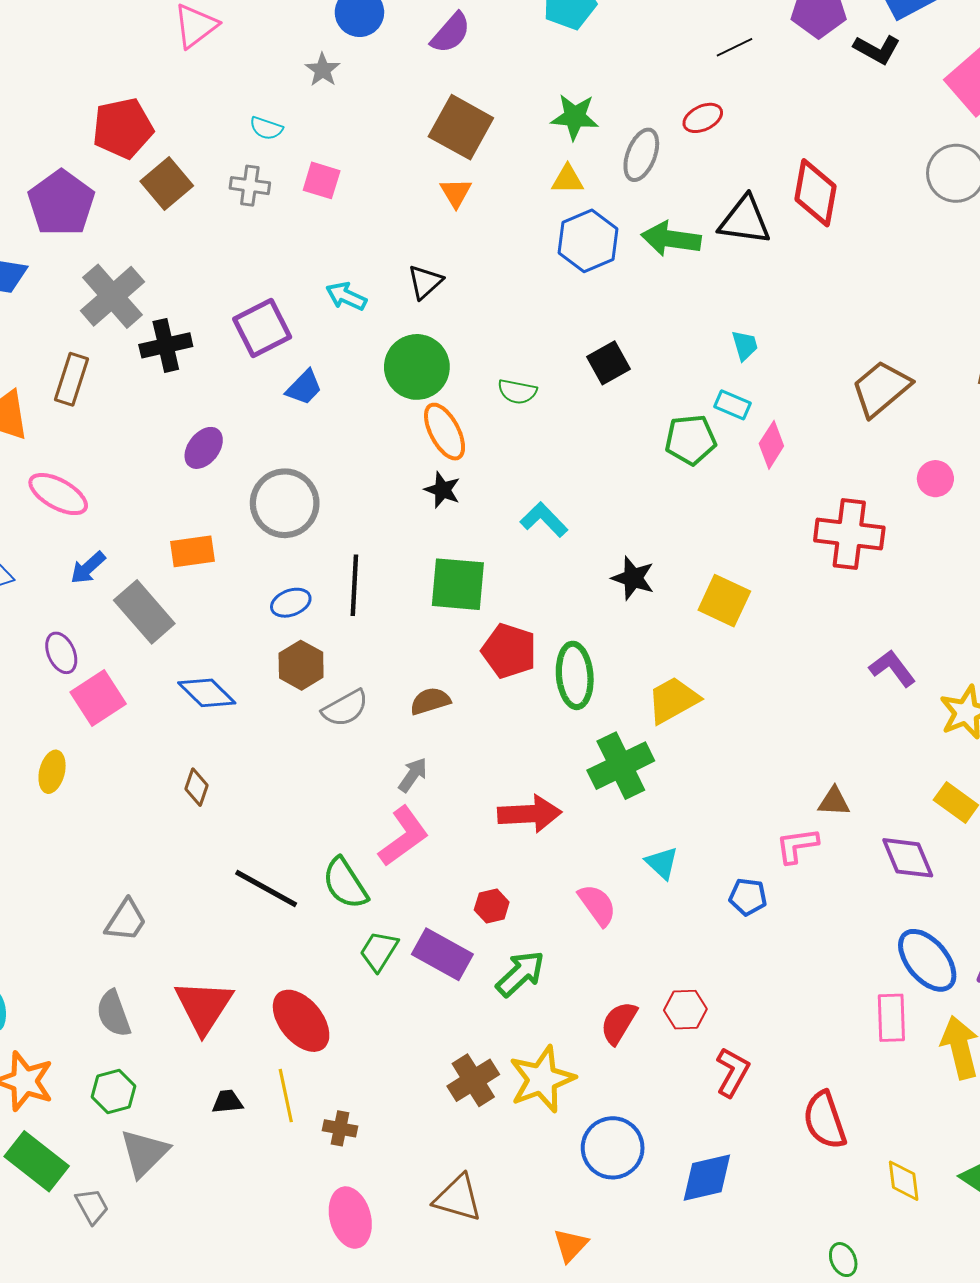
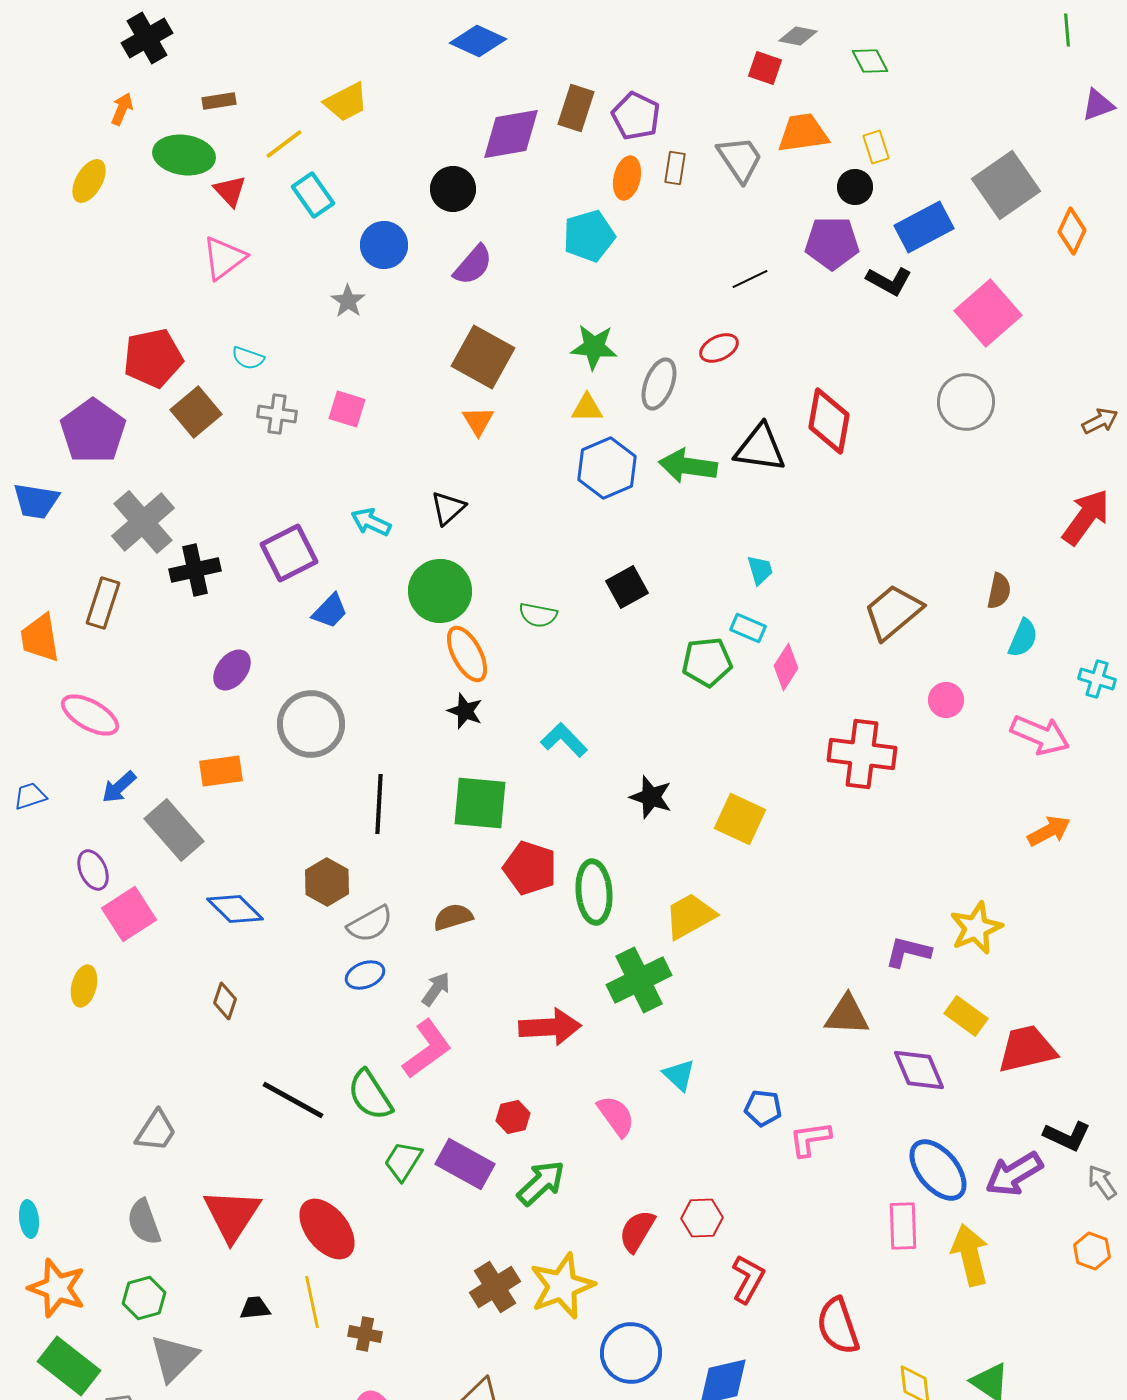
cyan semicircle: (266, 128) -> (248, 358), moved
blue ellipse: (291, 603) -> (365, 975), moved
purple L-shape: (892, 668) -> (908, 952), moved, turned -39
brown triangle: (834, 801) -> (847, 1015), size x1.4
pink L-shape: (797, 846) -> (810, 1139), moved

